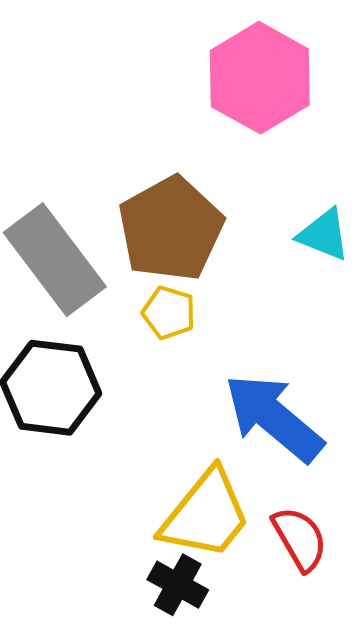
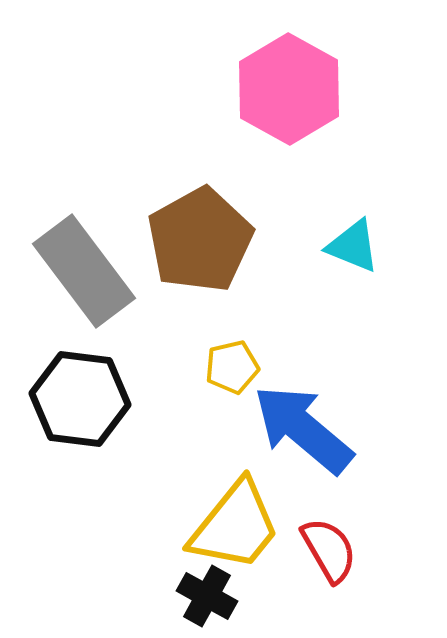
yellow pentagon: (169, 313) -> (232, 367), moved, turned -30

